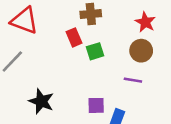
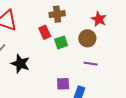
brown circle: (141, 51) -> (87, 38), moved
black star: (41, 101) -> (20, 64), moved

